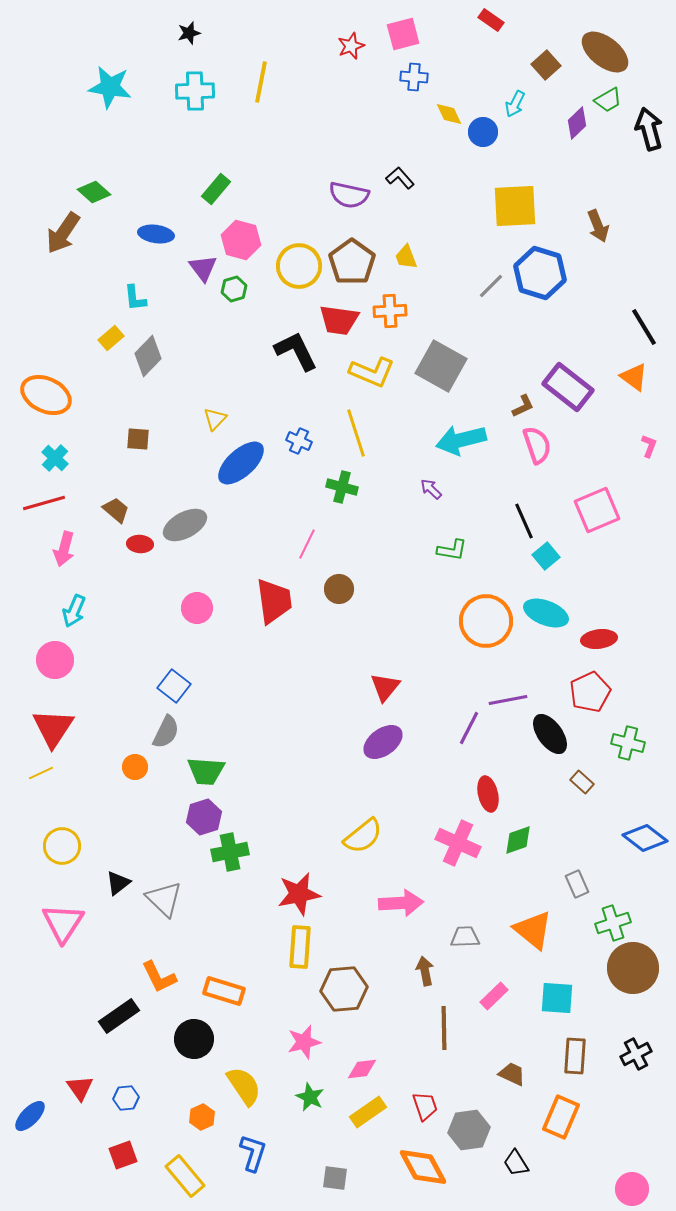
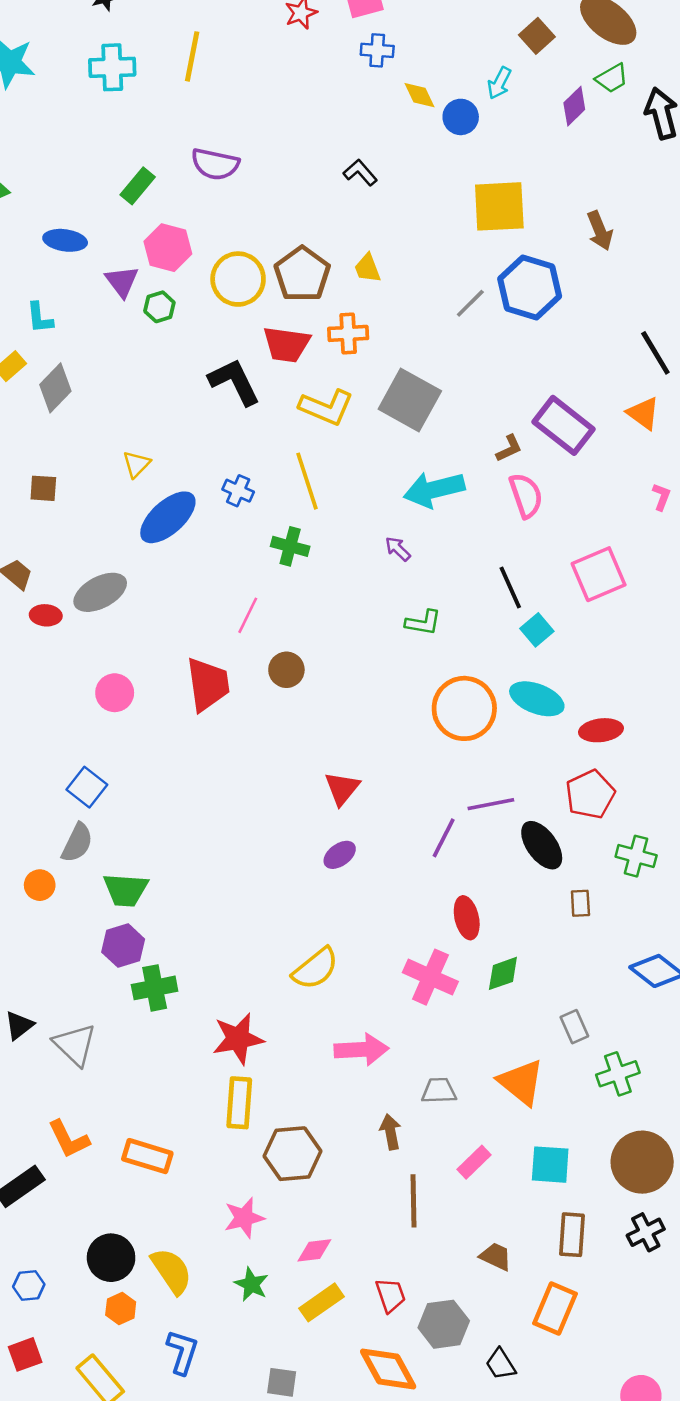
purple semicircle: (349, 195) -> (215, 164), moved
purple ellipse: (383, 742) -> (340, 855), size x0.7
brown rectangle: (582, 782) -> (580, 903), turned 45
brown circle: (633, 968) -> (642, 1162), moved
black circle: (194, 1039) -> (111, 1258), moved

